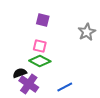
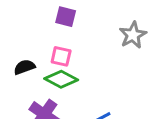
black semicircle: (20, 73) -> (24, 67), moved

